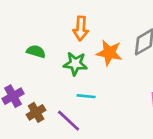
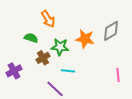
orange arrow: (81, 28) -> (48, 19), moved, turned -36
brown cross: (36, 112) -> (43, 58), moved

